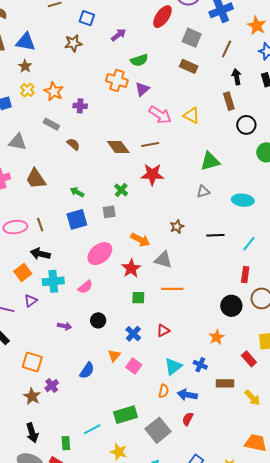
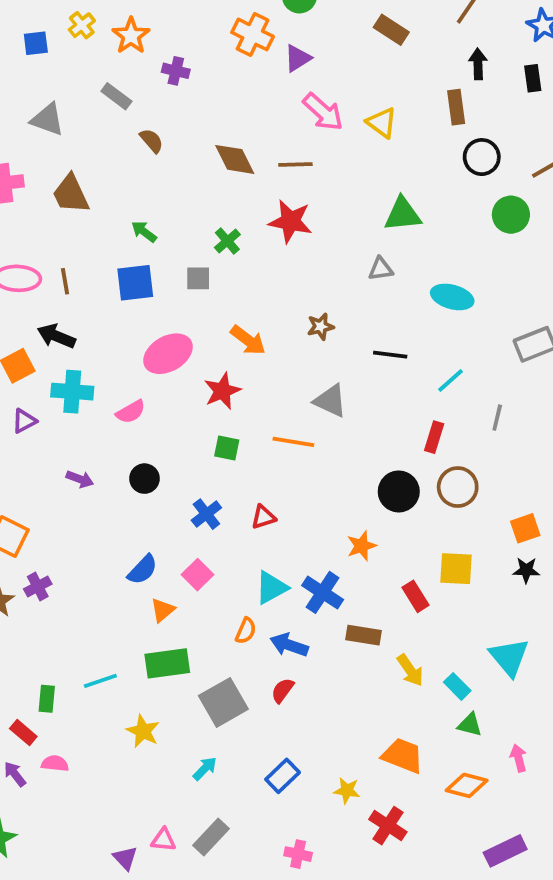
gray triangle: (163, 260) -> (330, 401), moved
orange triangle: (114, 356) -> (163, 610), moved
blue cross: (200, 365) -> (323, 592), size x1.5
blue semicircle: (87, 370) -> (143, 570), moved

